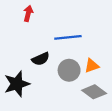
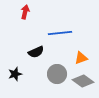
gray circle: (69, 70) -> (57, 74), moved
black star: (17, 84) -> (15, 74), size x0.6

